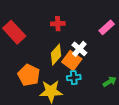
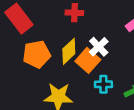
orange pentagon: (29, 75) -> (37, 54), moved, turned 30
cyan cross: (74, 78) -> (103, 84), moved

